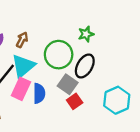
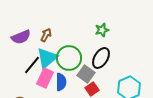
green circle: (59, 55) -> (69, 58), moved

